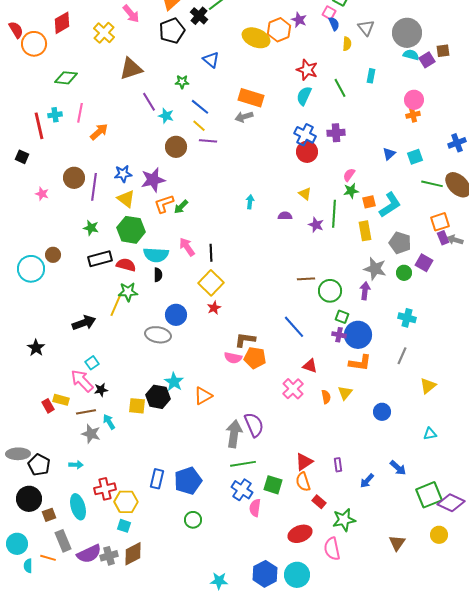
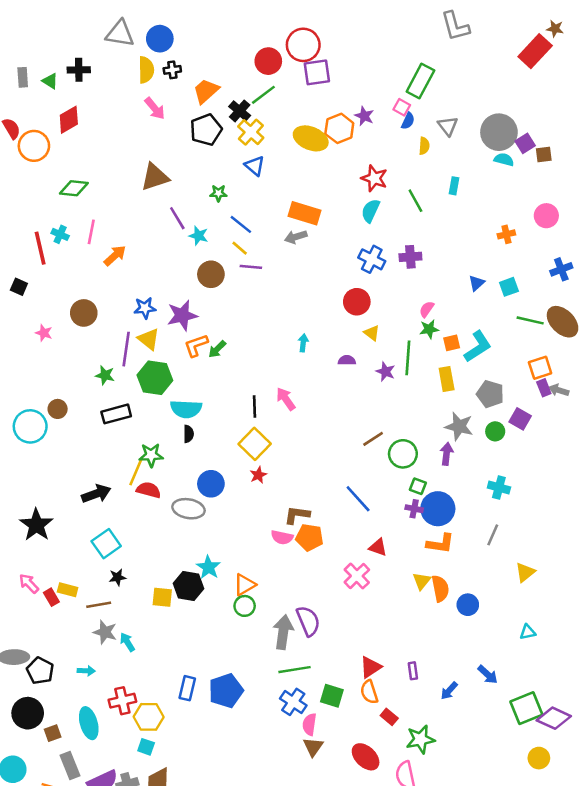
blue semicircle: (334, 24) -> (408, 121), turned 48
yellow cross: (104, 33) -> (251, 132), moved
purple square: (427, 60) -> (525, 143), moved
pink circle: (414, 100) -> (546, 216), moved
cyan cross: (55, 115) -> (60, 234), turned 32
red circle: (307, 152) -> (357, 302), moved
purple line: (94, 187) -> (126, 349), moved
pink arrow: (187, 247) -> (286, 399), moved
red semicircle: (126, 265) -> (149, 490), moved
brown line: (306, 279) -> (373, 439), turned -30
black star: (36, 348) -> (36, 525), size x1.5
cyan square: (92, 363) -> (106, 544), size x1.6
pink arrow: (82, 381) -> (29, 583), moved, size x0.7
orange semicircle: (326, 397) -> (440, 588), moved, size x1.5
cyan arrow: (109, 422) -> (127, 642), moved
green circle: (193, 520) -> (245, 606), moved
red ellipse: (300, 534) -> (366, 757), turned 65
brown triangle: (397, 543) -> (313, 747), moved

